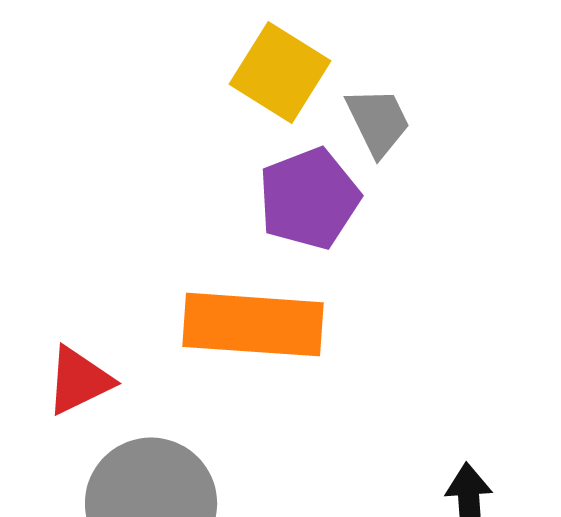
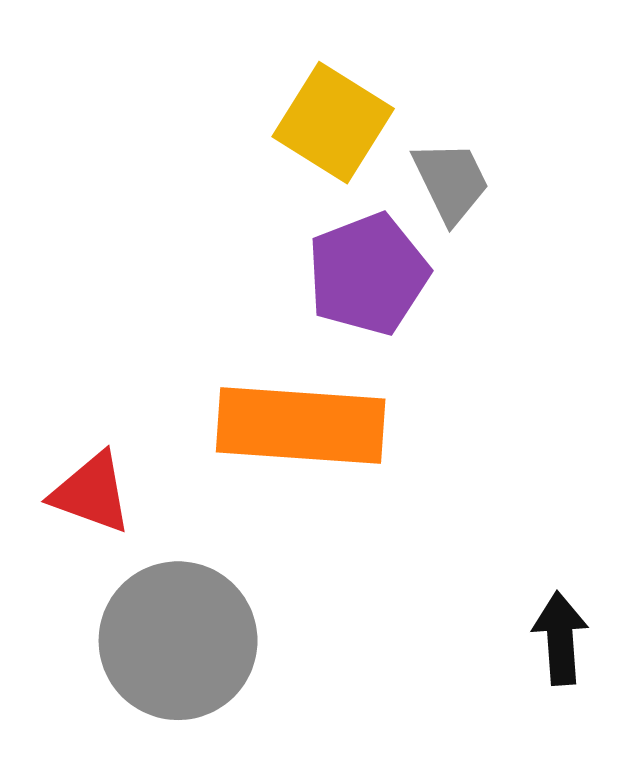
red triangle: (79, 381) -> (91, 493), turned 46

